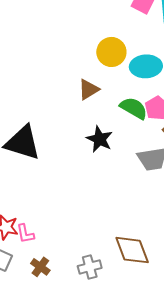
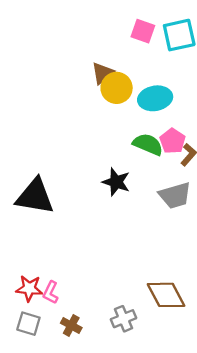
brown triangle: (89, 89) -> (103, 73), moved
pink L-shape: (25, 234) -> (51, 292), turned 45

